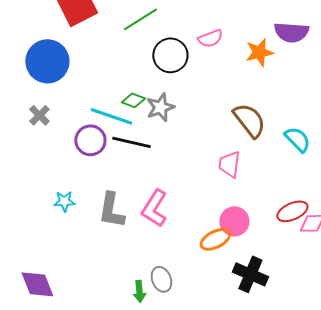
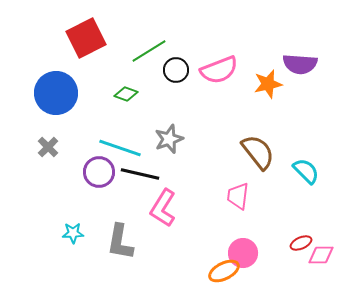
pink semicircle: (210, 38) -> (219, 70), size x1.5
black circle: (170, 55) -> (176, 70), moved, size x0.7
green diamond: (133, 100) -> (126, 94), moved
pink L-shape: (154, 208) -> (163, 208), moved
red ellipse: (292, 211) -> (301, 243), size x0.7

